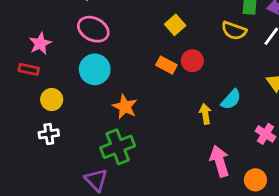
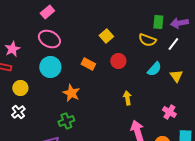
orange rectangle: (166, 65) -> (88, 64), moved
cyan semicircle: (231, 99) -> (154, 69), moved
white cross: (49, 134) -> (18, 112), turned -32
green cross: (118, 147) -> (66, 121), size x0.7

